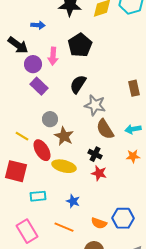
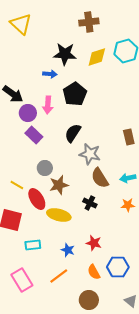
blue arrow: (38, 25) -> (50, 74), moved
brown star: (64, 136) -> (59, 185), turned 30
red star: (99, 173) -> (94, 243), moved
orange semicircle: (99, 223) -> (94, 272), turned 42
orange line: (64, 227) -> (59, 276), turned -60

